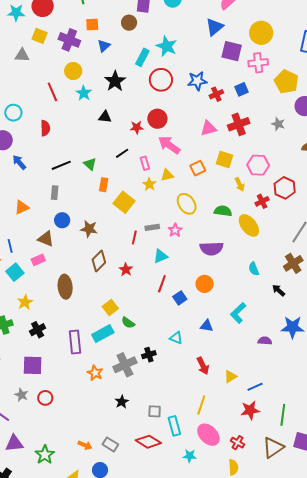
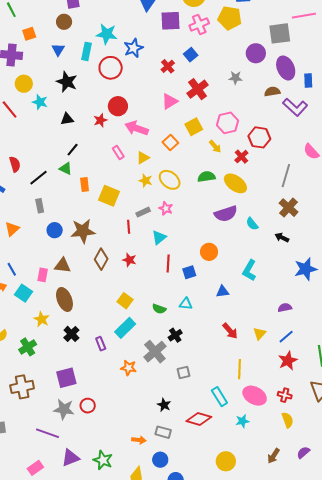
blue triangle: (104, 46) -> (58, 50), moved
blue star: (197, 81) -> (133, 48), moved
yellow pentagon: (286, 82) -> (230, 18), moved
red semicircle: (45, 128) -> (15, 164), moved
black line: (122, 153) -> (73, 150), moved
yellow square: (225, 159) -> (194, 127), turned -30
yellow star: (149, 184) -> (146, 181), moved
brown star: (89, 229) -> (83, 231), size x1.4
brown triangle: (46, 239) -> (63, 265), moved
purple semicircle: (212, 249) -> (226, 214), moved
pink rectangle: (38, 260) -> (43, 275), turned -40
brown ellipse: (65, 287) -> (64, 299), moved
blue square: (180, 298) -> (189, 272), turned 32
green semicircle: (128, 323) -> (159, 309), moved
black cross: (38, 330) -> (71, 334), moved
cyan triangle: (176, 338) -> (186, 304), moved
purple semicircle: (265, 341) -> (285, 308), moved
purple rectangle: (75, 342) -> (101, 344), size x0.6
gray star: (21, 395) -> (64, 409), size x1.5
black star: (122, 402) -> (164, 405), moved
gray square: (155, 411) -> (184, 372), moved

